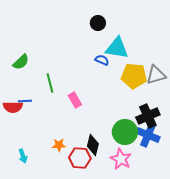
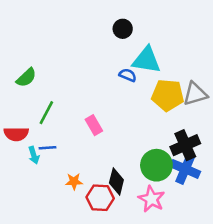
green line: (50, 83) -> (46, 113), moved, turned 42
blue line: (25, 101) -> (48, 148), moved
cyan arrow: (23, 156) -> (34, 155), moved

